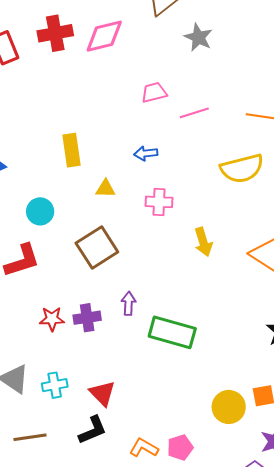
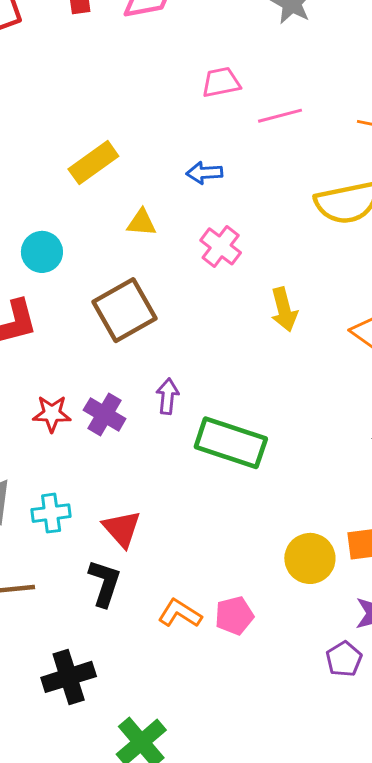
yellow rectangle: (71, 150) -> (93, 163), turned 60
pink cross: (159, 202) -> (221, 246), turned 32
purple cross: (87, 318) -> (105, 414), turned 36
black L-shape: (93, 430) -> (105, 583), turned -52

